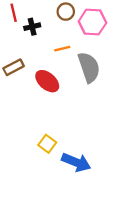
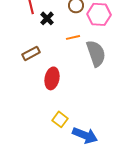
black cross: (32, 27) -> (47, 18), turned -32
red ellipse: (47, 81) -> (52, 78), moved, turned 60

